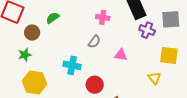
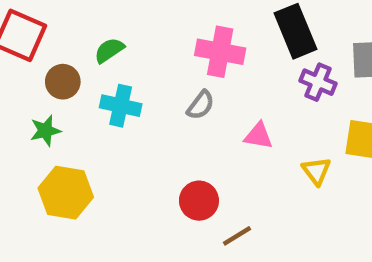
pink cross: (103, 17) -> (220, 52), size x1.5
cyan cross: (72, 65) -> (121, 106), moved
yellow triangle: (154, 78) -> (316, 171), moved

